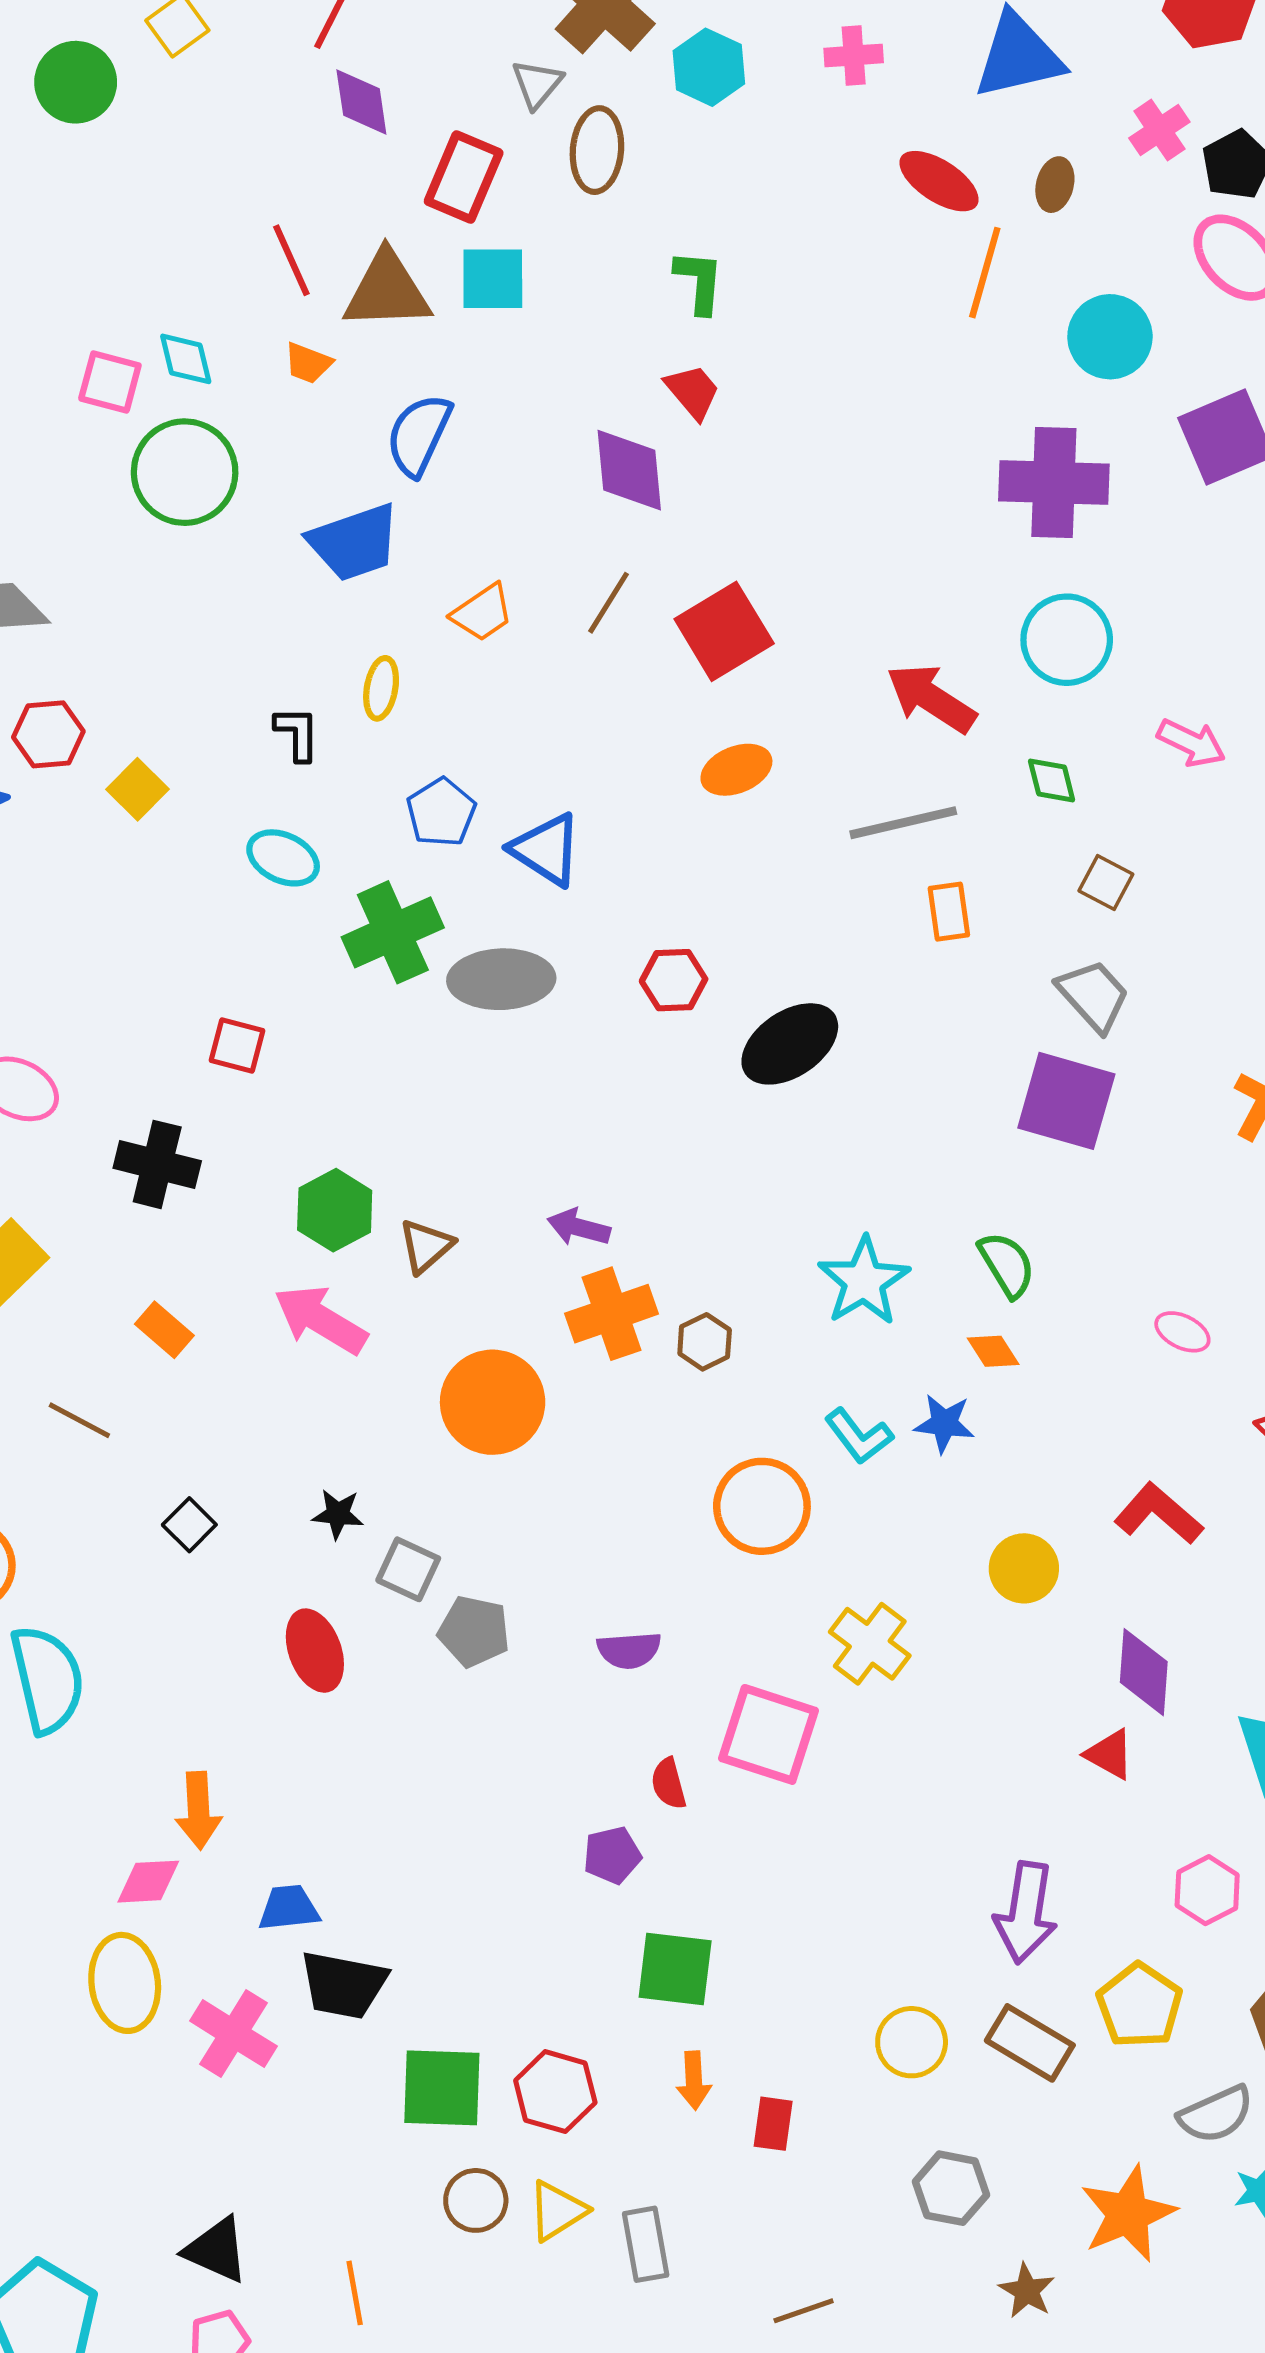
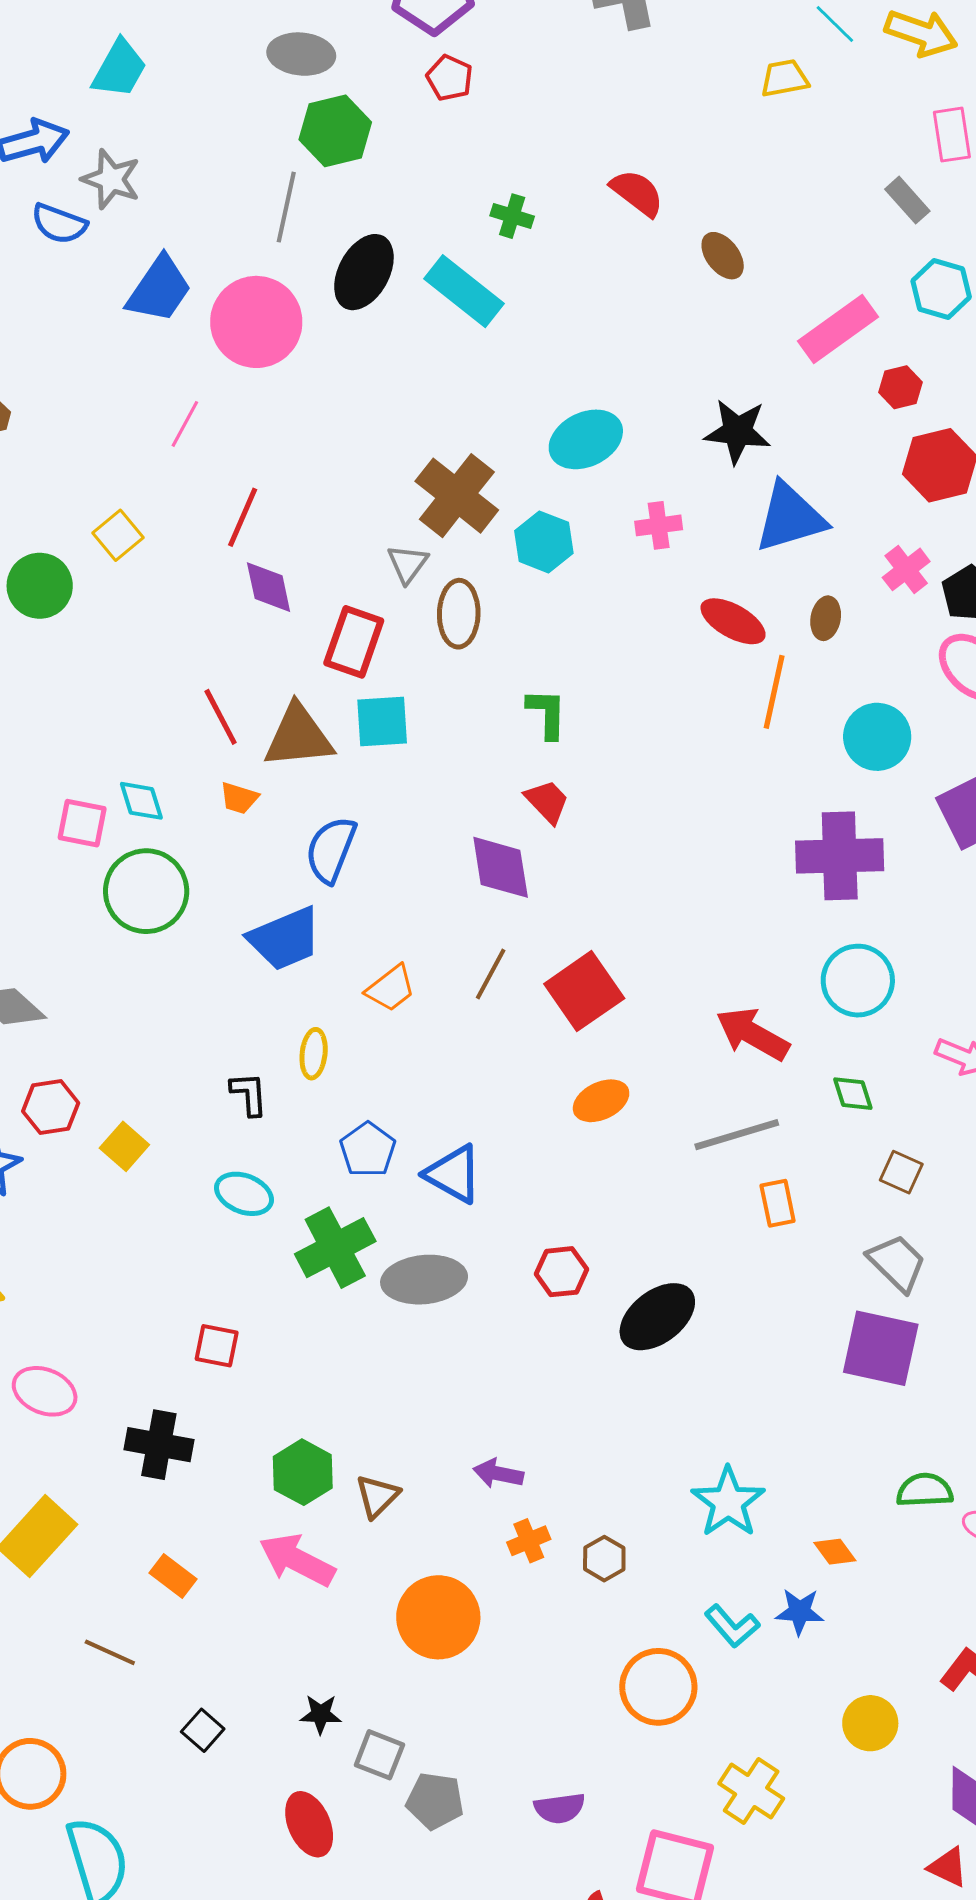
green semicircle: (1007, 1265) -> (925, 1490), moved, turned -58
orange cross: (612, 1314) -> (529, 1541), size x0.6

